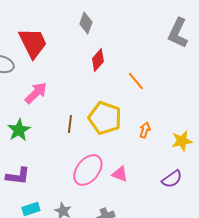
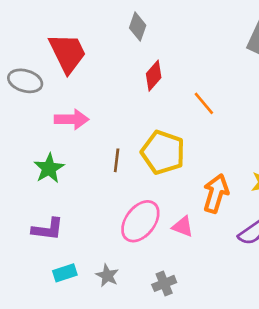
pink arrow: (36, 93) -> (72, 119), turned 45
orange arrow: (145, 130) -> (216, 193), moved, size x1.8

